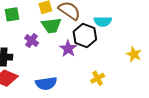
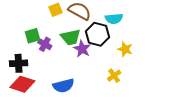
green square: (12, 14) -> (33, 36), moved
green trapezoid: (51, 26) -> (71, 37), moved
yellow star: (134, 54) -> (125, 49), moved

